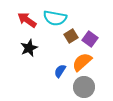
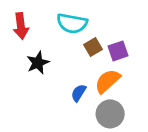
red arrow: (27, 20) -> (21, 26), moved, turned -132
purple square: (90, 39) -> (118, 51), turned 35

